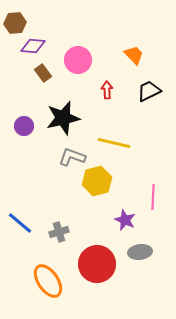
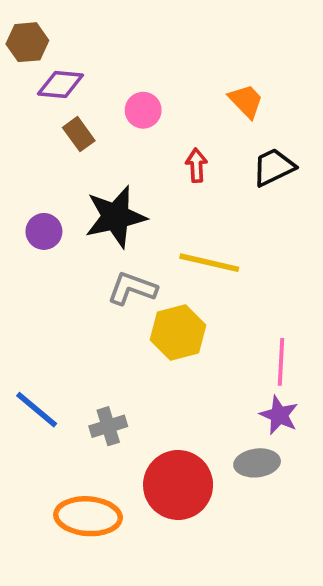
pink circle: (78, 60) -> (143, 110), size x0.7
purple star: (125, 220) -> (279, 415), moved
orange ellipse: (48, 281) -> (88, 516), turned -52

